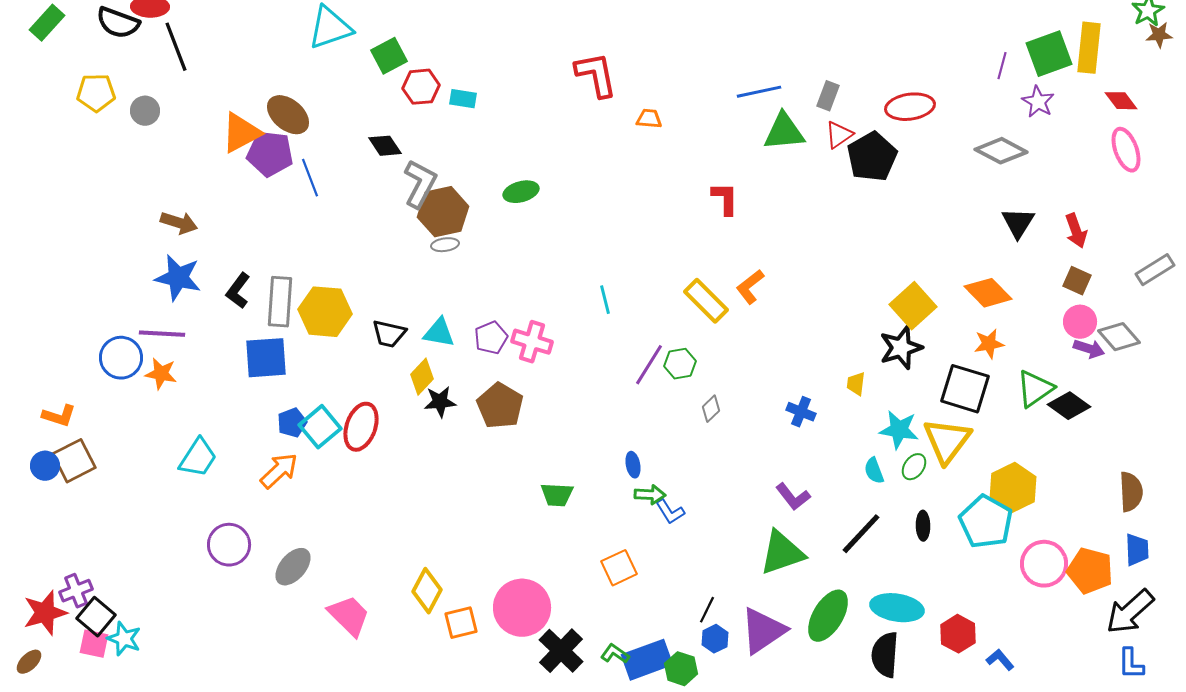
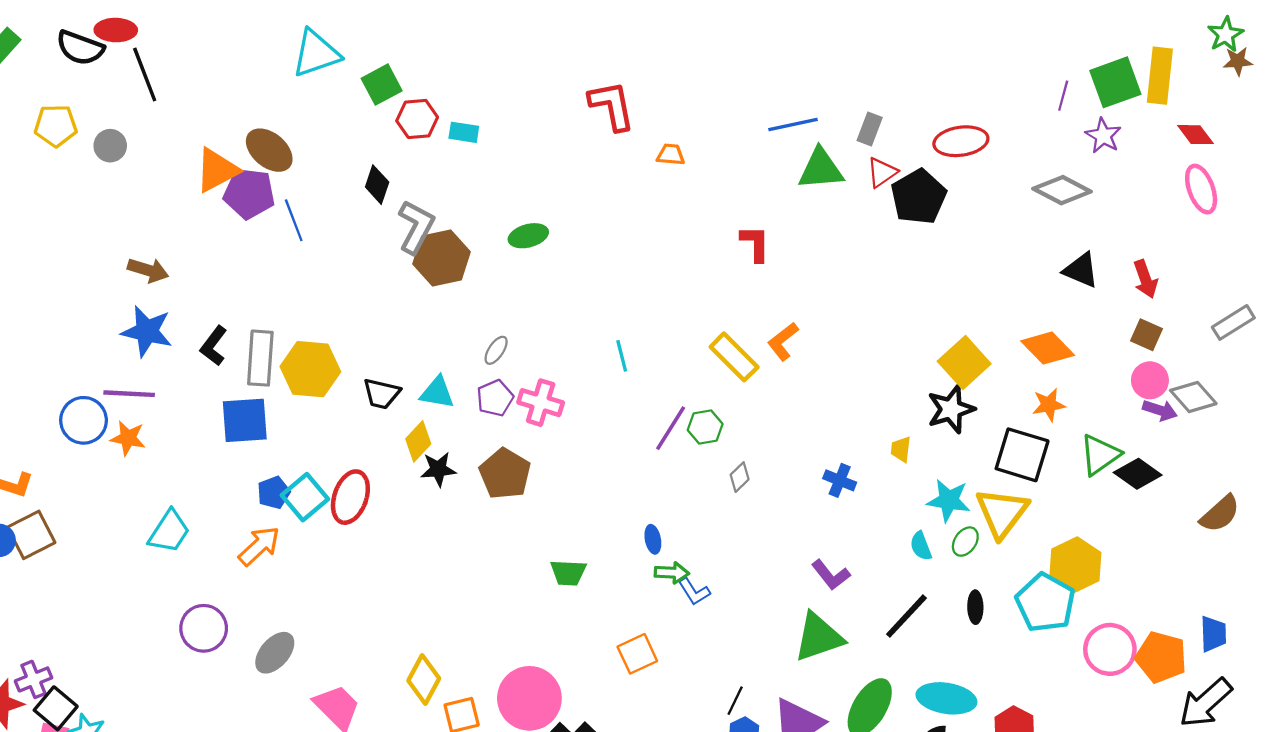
black diamond: (385, 146) -> (377, 185), turned 52
black triangle: (1018, 223) -> (1081, 270), turned -39
gray ellipse: (445, 245) -> (496, 350), moved, turned -48
brown semicircle: (1131, 492) -> (1220, 514), moved, turned 51

